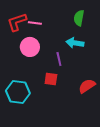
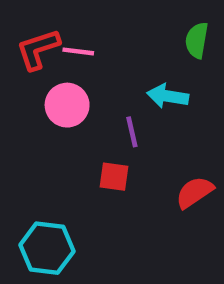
green semicircle: (79, 18) -> (197, 40), moved
cyan hexagon: (18, 92) -> (47, 248), moved

